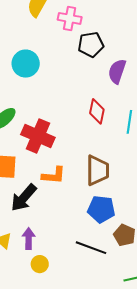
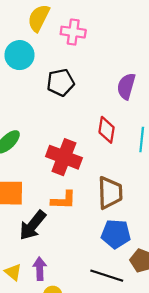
black pentagon: (91, 45) -> (61, 82), moved
cyan circle: (26, 64) -> (19, 55), moved
red cross: (38, 136) -> (64, 157), moved

